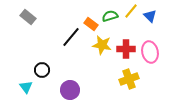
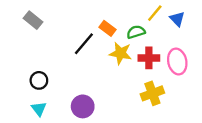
green semicircle: (110, 16) -> (136, 32), moved
black circle: (42, 70) -> (39, 80), moved
cyan triangle: (26, 87) -> (39, 109), moved

